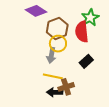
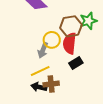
brown hexagon: (57, 29) -> (71, 26), moved
red semicircle: (82, 32) -> (70, 43), moved
yellow line: (53, 76) -> (40, 71), turned -48

